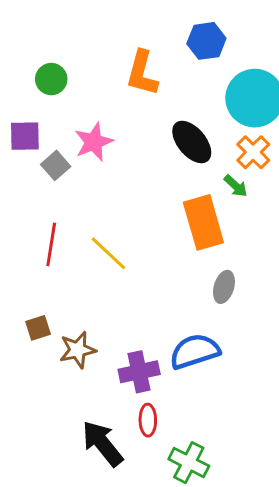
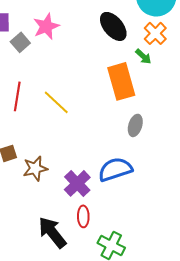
purple cross: (139, 372) -> (77, 183), turned -32

